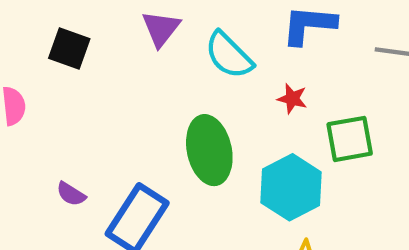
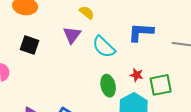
red star: (292, 99) -> (137, 75), moved
green ellipse: (209, 150) -> (108, 86), moved, size x0.7

